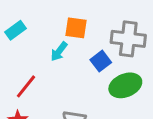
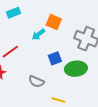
blue square: (101, 61) -> (55, 58), moved

